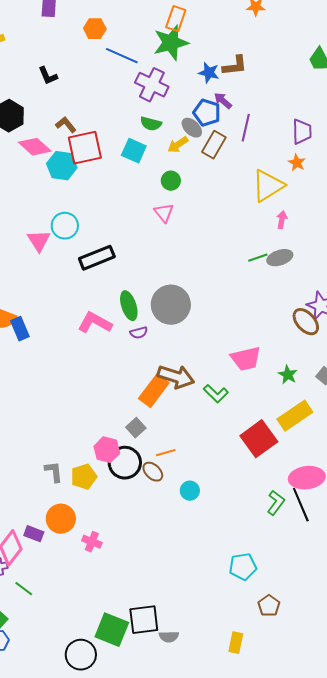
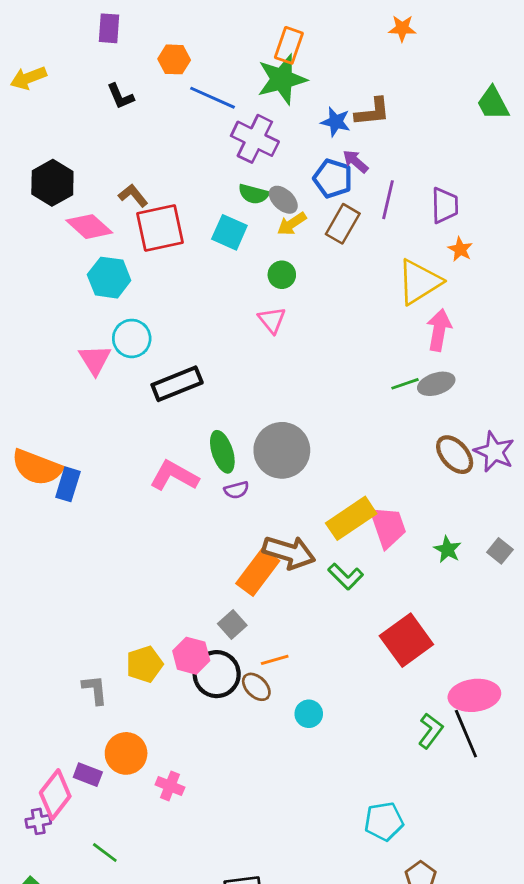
black L-shape: (48, 76) -> (120, 96), moved
gray ellipse: (192, 128) -> (283, 200), moved
purple trapezoid: (302, 132) -> (445, 205), moved
cyan hexagon: (62, 166) -> (109, 278), moved
pink arrow: (282, 220) -> (439, 330), size x1.6
brown ellipse: (306, 322) -> (455, 455), moved
blue rectangle: (20, 329) -> (68, 484), turned 40
pink trapezoid: (246, 359) -> (388, 527), turned -96
yellow rectangle: (295, 416) -> (351, 518), moved
gray L-shape: (54, 472) -> (95, 690), moved
yellow pentagon: (84, 477) -> (144, 664), moved
green line: (24, 589) -> (105, 853), moved

